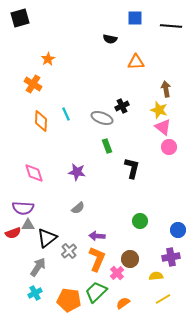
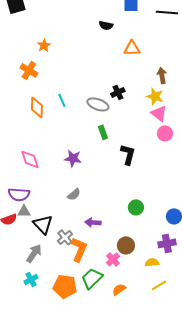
black triangle: (47, 238) -> (43, 224), turned -35
orange L-shape: (97, 259) -> (79, 249), moved

